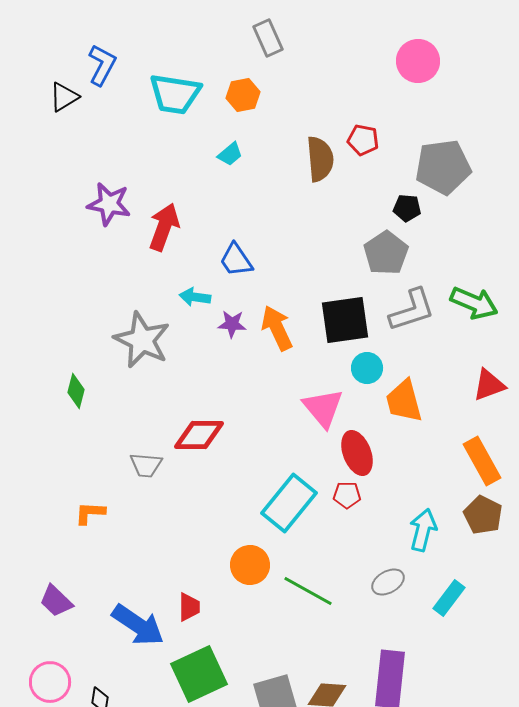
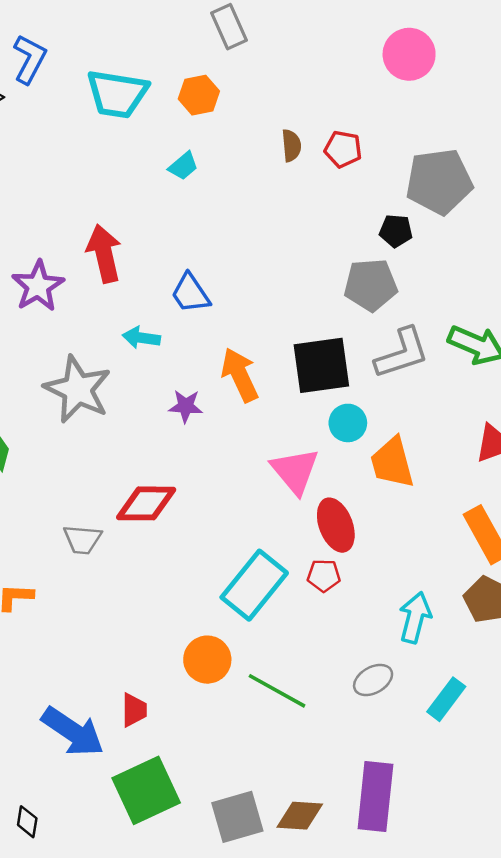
brown semicircle: (320, 159) -> (291, 146), moved, size x0.6
purple star: (109, 204) -> (38, 286), moved, turned 30
red arrow: (164, 227) -> (104, 254), turned -33
gray pentagon: (386, 253) -> (371, 285), turned 30
purple star: (232, 324) -> (186, 406), moved

